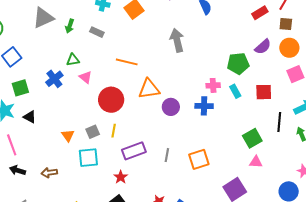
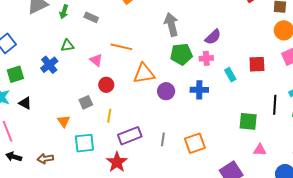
purple semicircle: (263, 47) -> (213, 37), moved
green pentagon: (238, 63) -> (181, 54), moved
pink triangle: (85, 77) -> (96, 60), moved
pink cross: (213, 85) -> (206, 58), moved
red square: (264, 92) -> (257, 64), moved
red circle: (111, 100) -> (106, 85), size x0.6
gray square: (93, 132) -> (86, 102), moved
green square: (252, 138) -> (248, 121), turned 36
pink triangle: (256, 162) -> (260, 150), moved
red star: (121, 177) -> (117, 162), size x1.5

